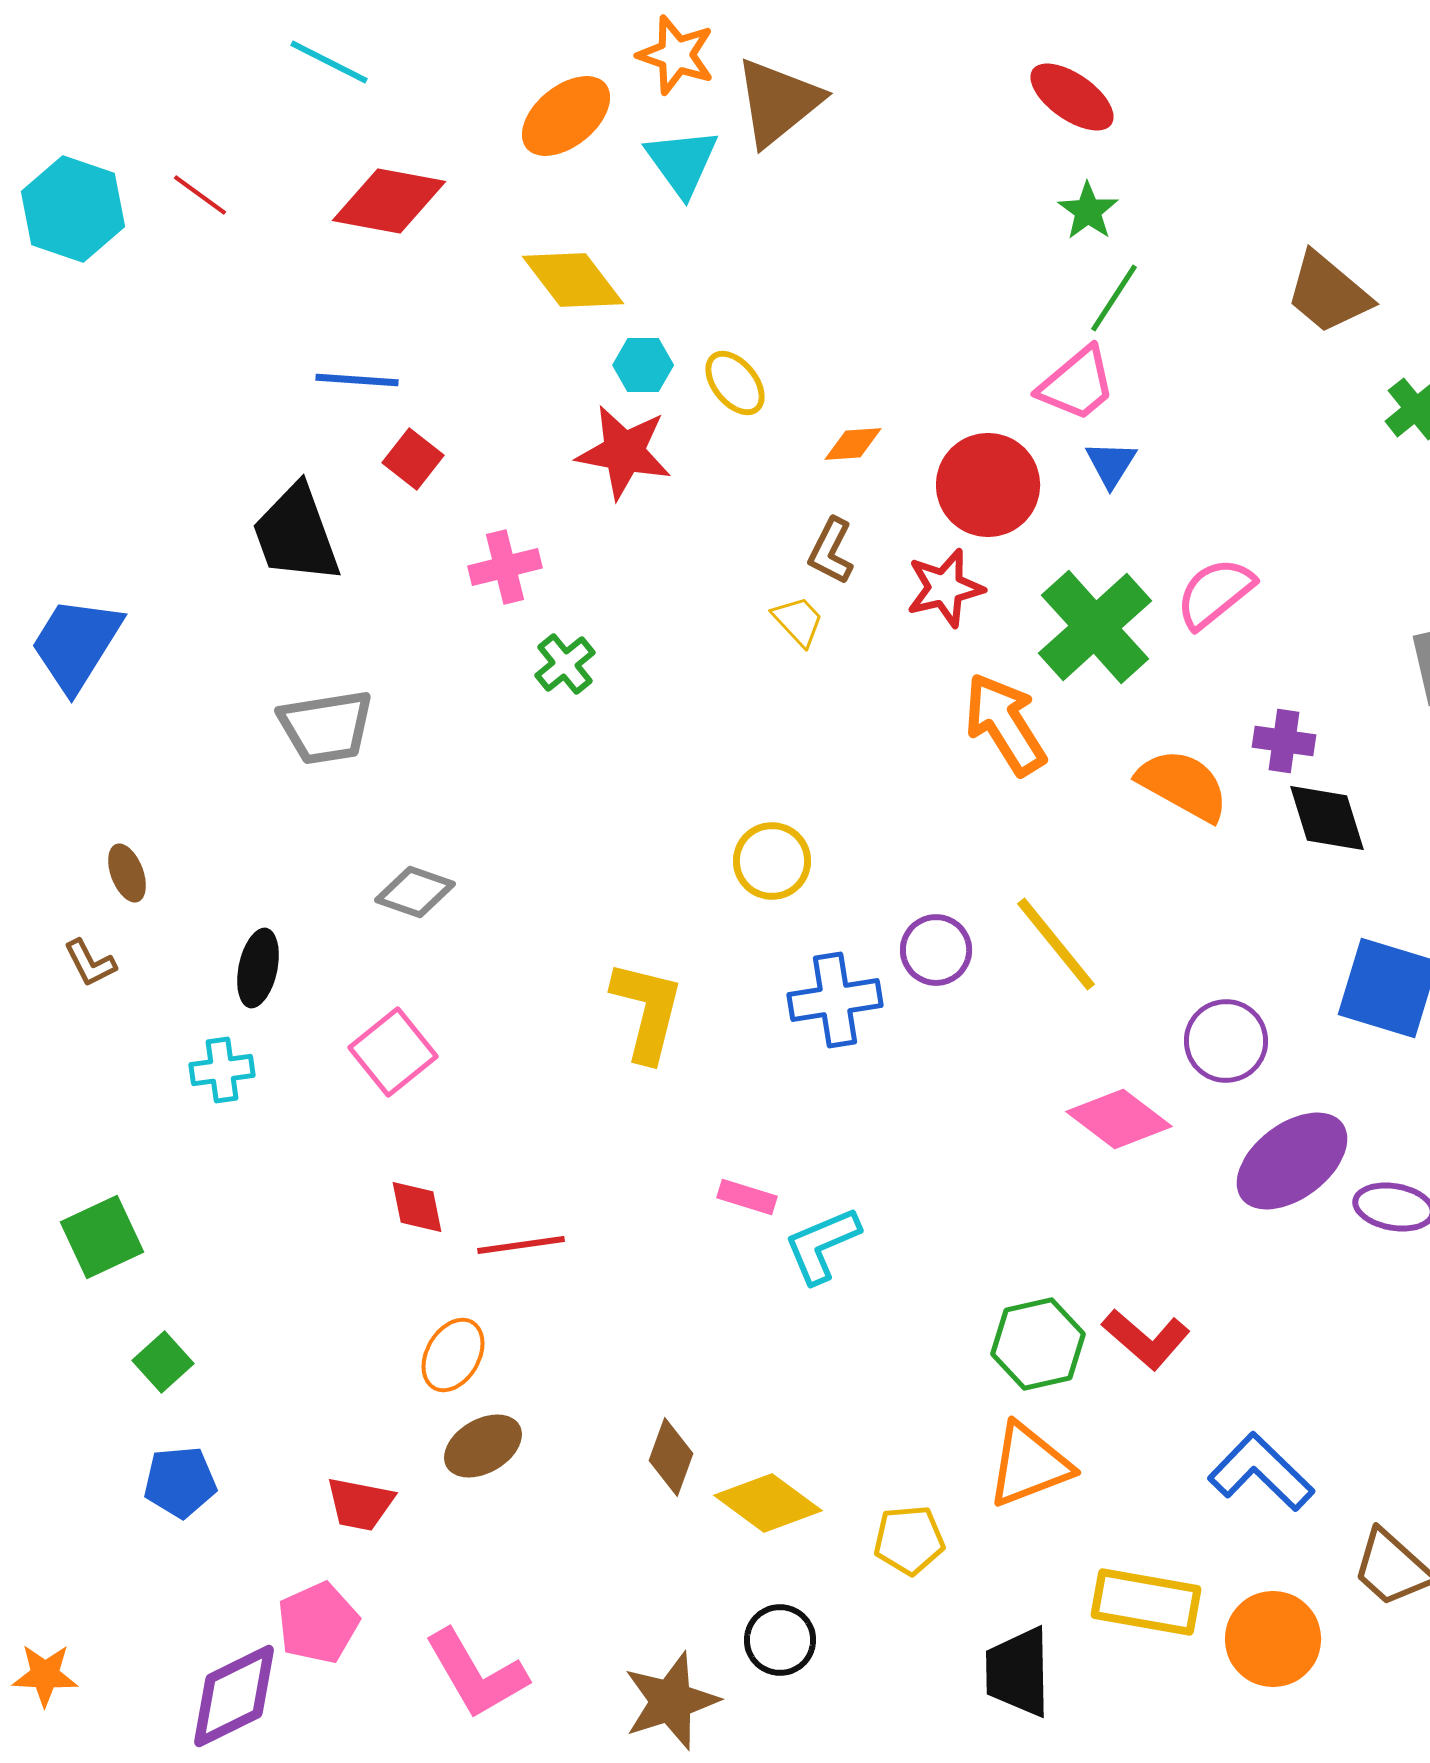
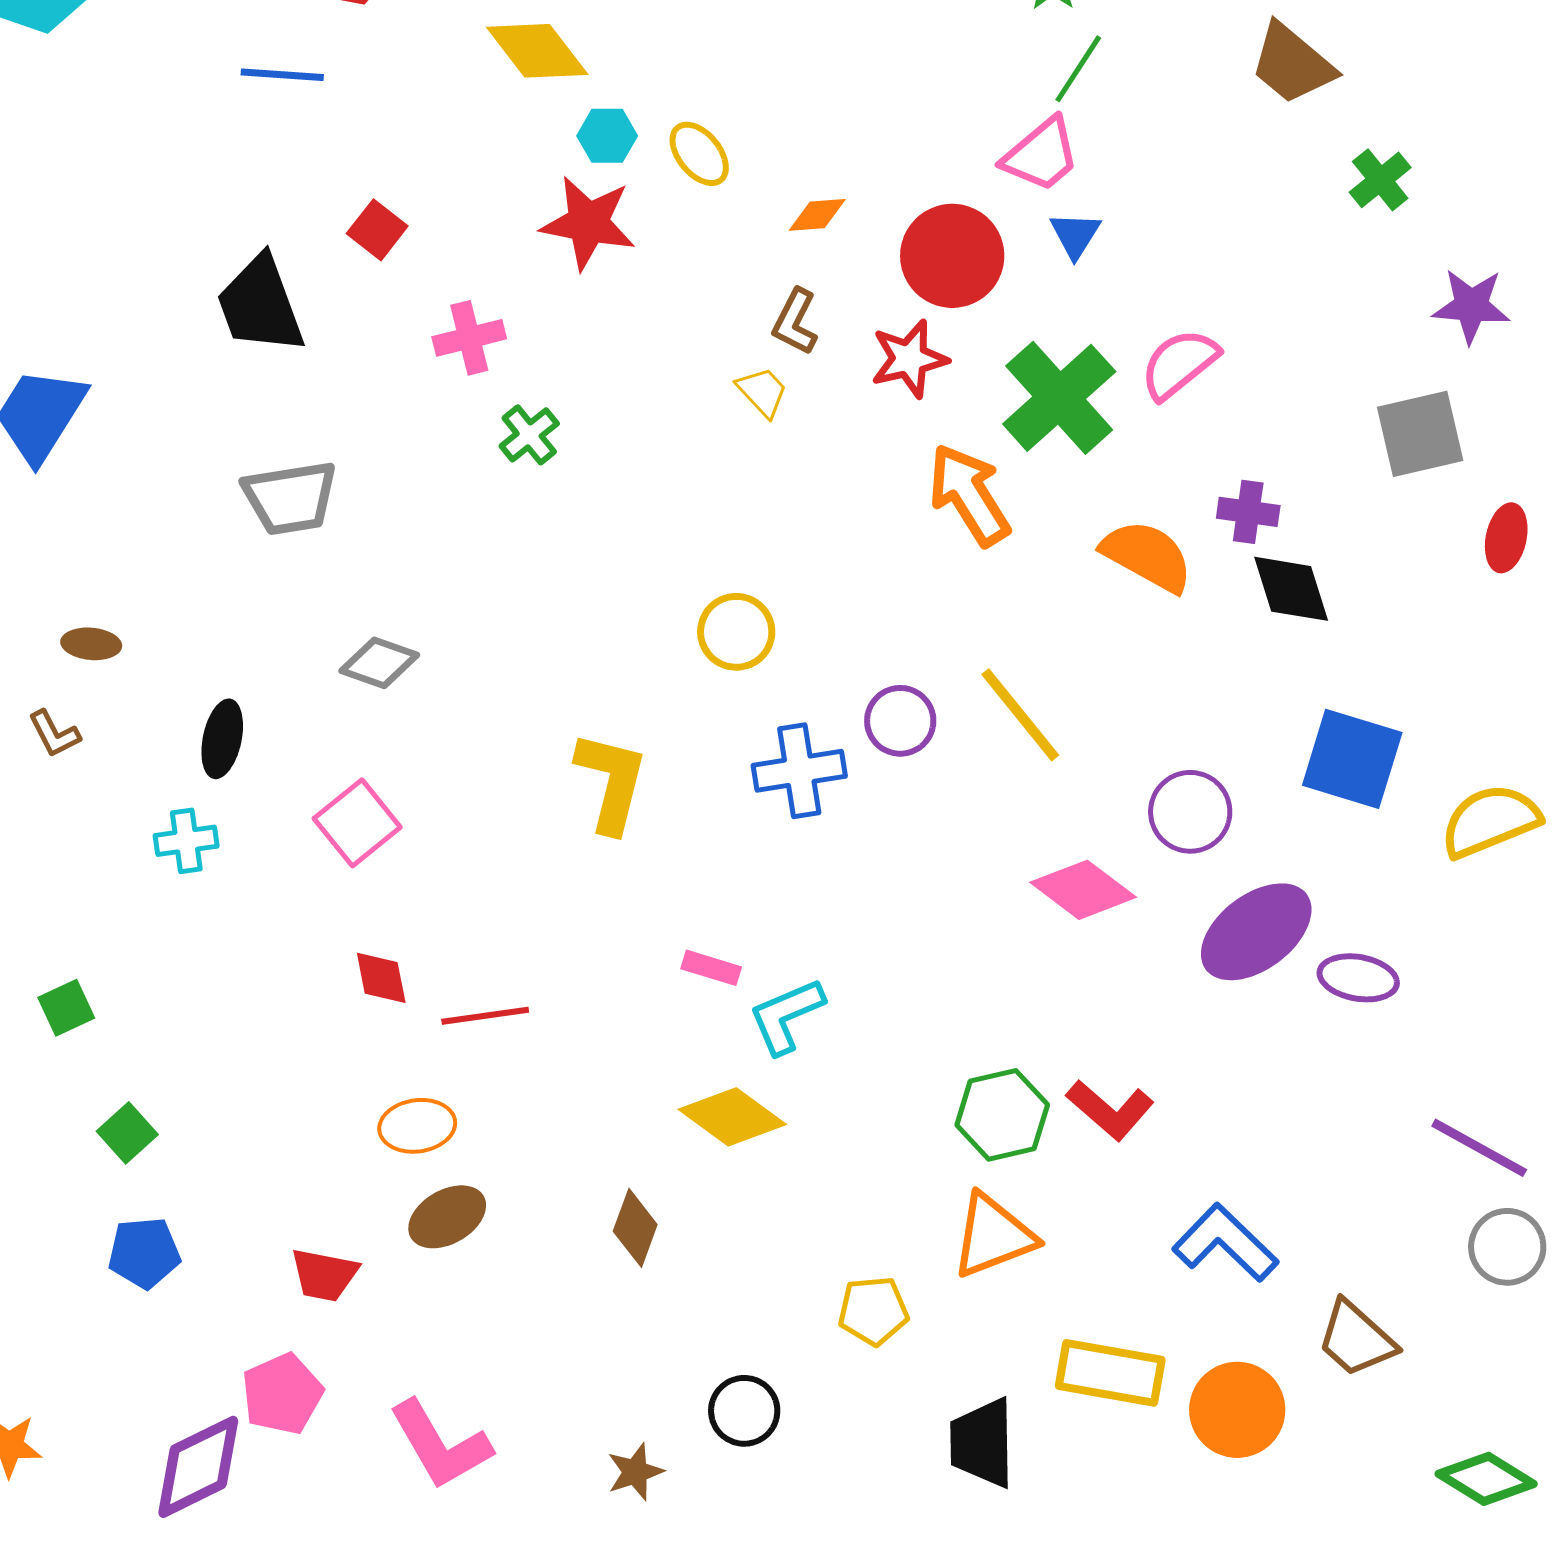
blue line: (357, 380) -> (282, 75), moved
brown ellipse: (127, 873) -> (91, 644), turned -64
green square: (102, 1237) -> (66, 1008), size x0.7
orange ellipse: (453, 1355) -> (417, 1126), turned 52
yellow diamond: (768, 1503) -> (732, 1117), moved
brown star: (671, 1701) -> (635, 1472), size x0.6

